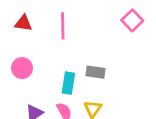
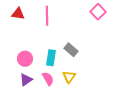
pink circle: (22, 68) -> (25, 59), moved
gray rectangle: (96, 72) -> (71, 50), turned 32

